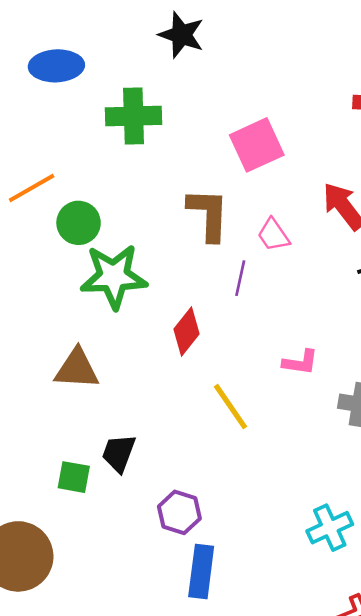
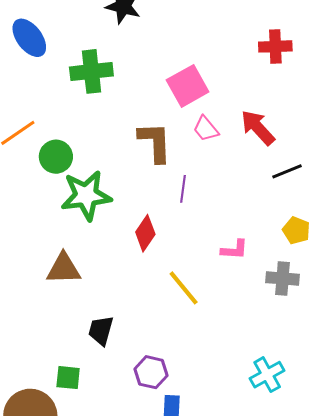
blue ellipse: (56, 66) -> (29, 38), turned 60
pink trapezoid: (273, 235) -> (206, 129), moved
green square: (74, 477) -> (68, 378), moved

